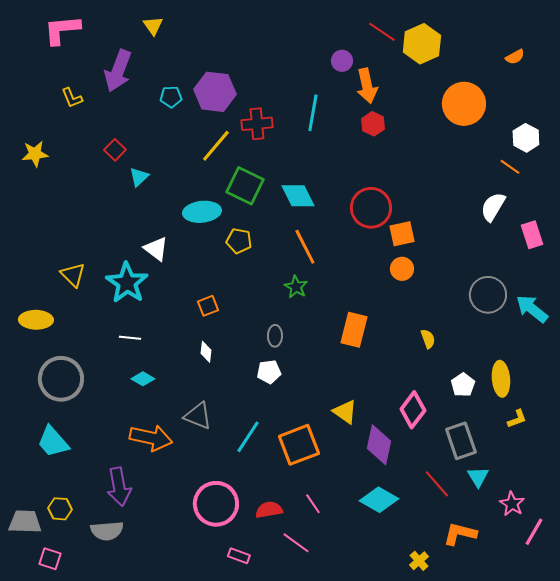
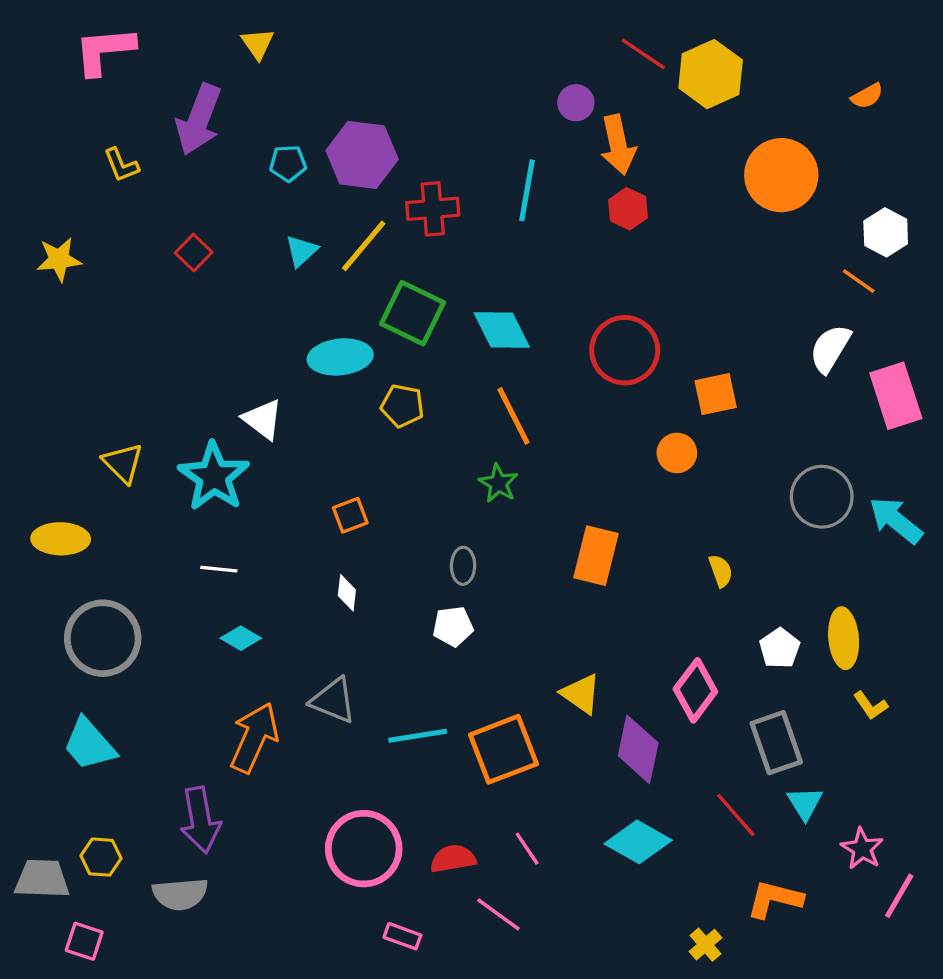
cyan triangle: (139, 177) -> (301, 251), moved
orange square: (402, 234) -> (716, 394), moved
pink rectangle: (532, 235) -> (896, 396), size x1.4
yellow L-shape: (517, 419) -> (871, 706), turned 75
cyan line: (248, 437) -> (418, 736), turned 48
orange arrow: (151, 438) -> (254, 738), turned -78

